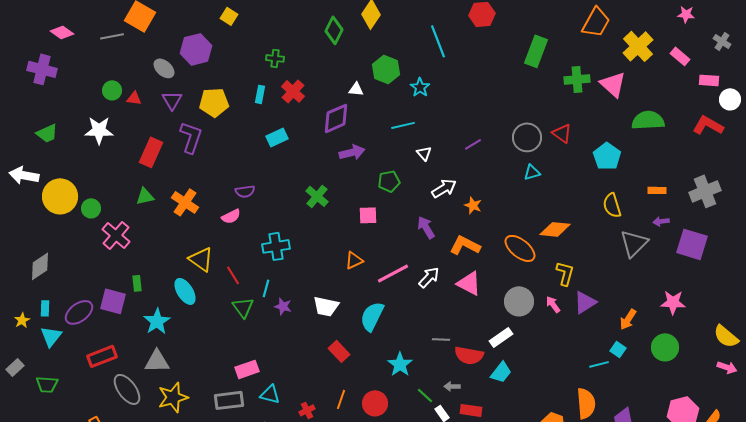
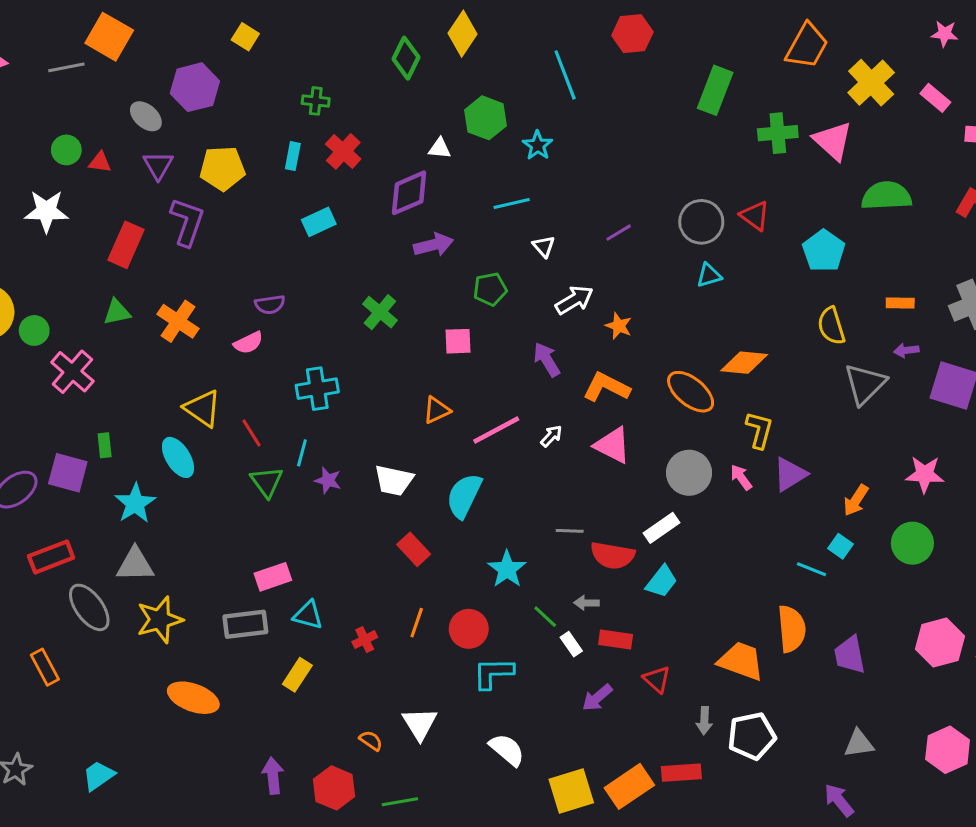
white arrow: (429, 277) -> (551, 436), size x0.7
cyan line: (599, 364) -> (811, 569), turned 36

